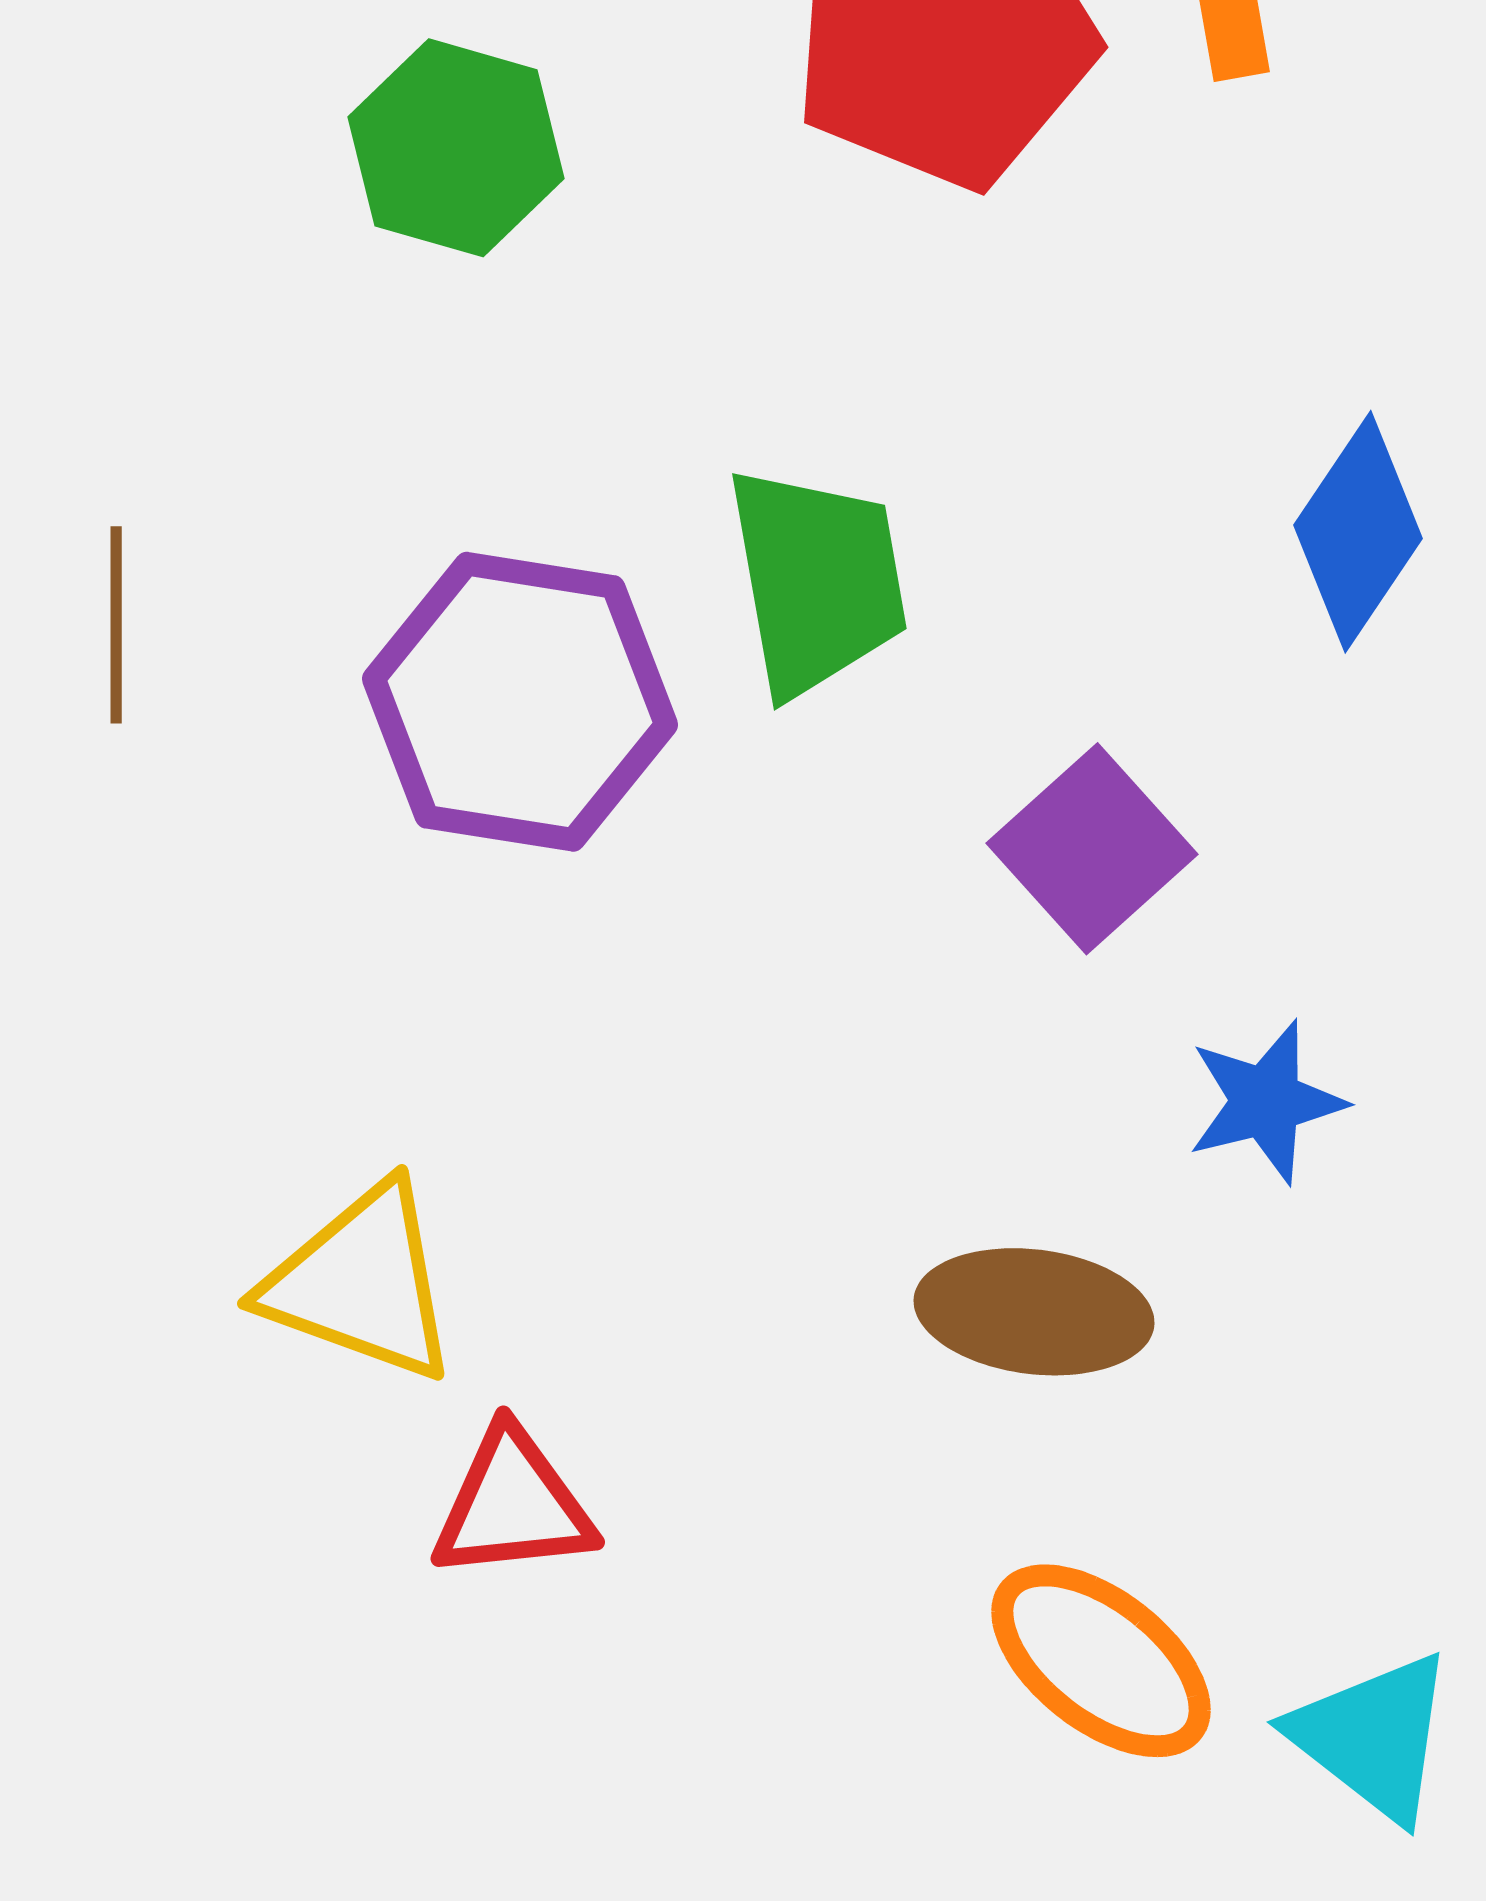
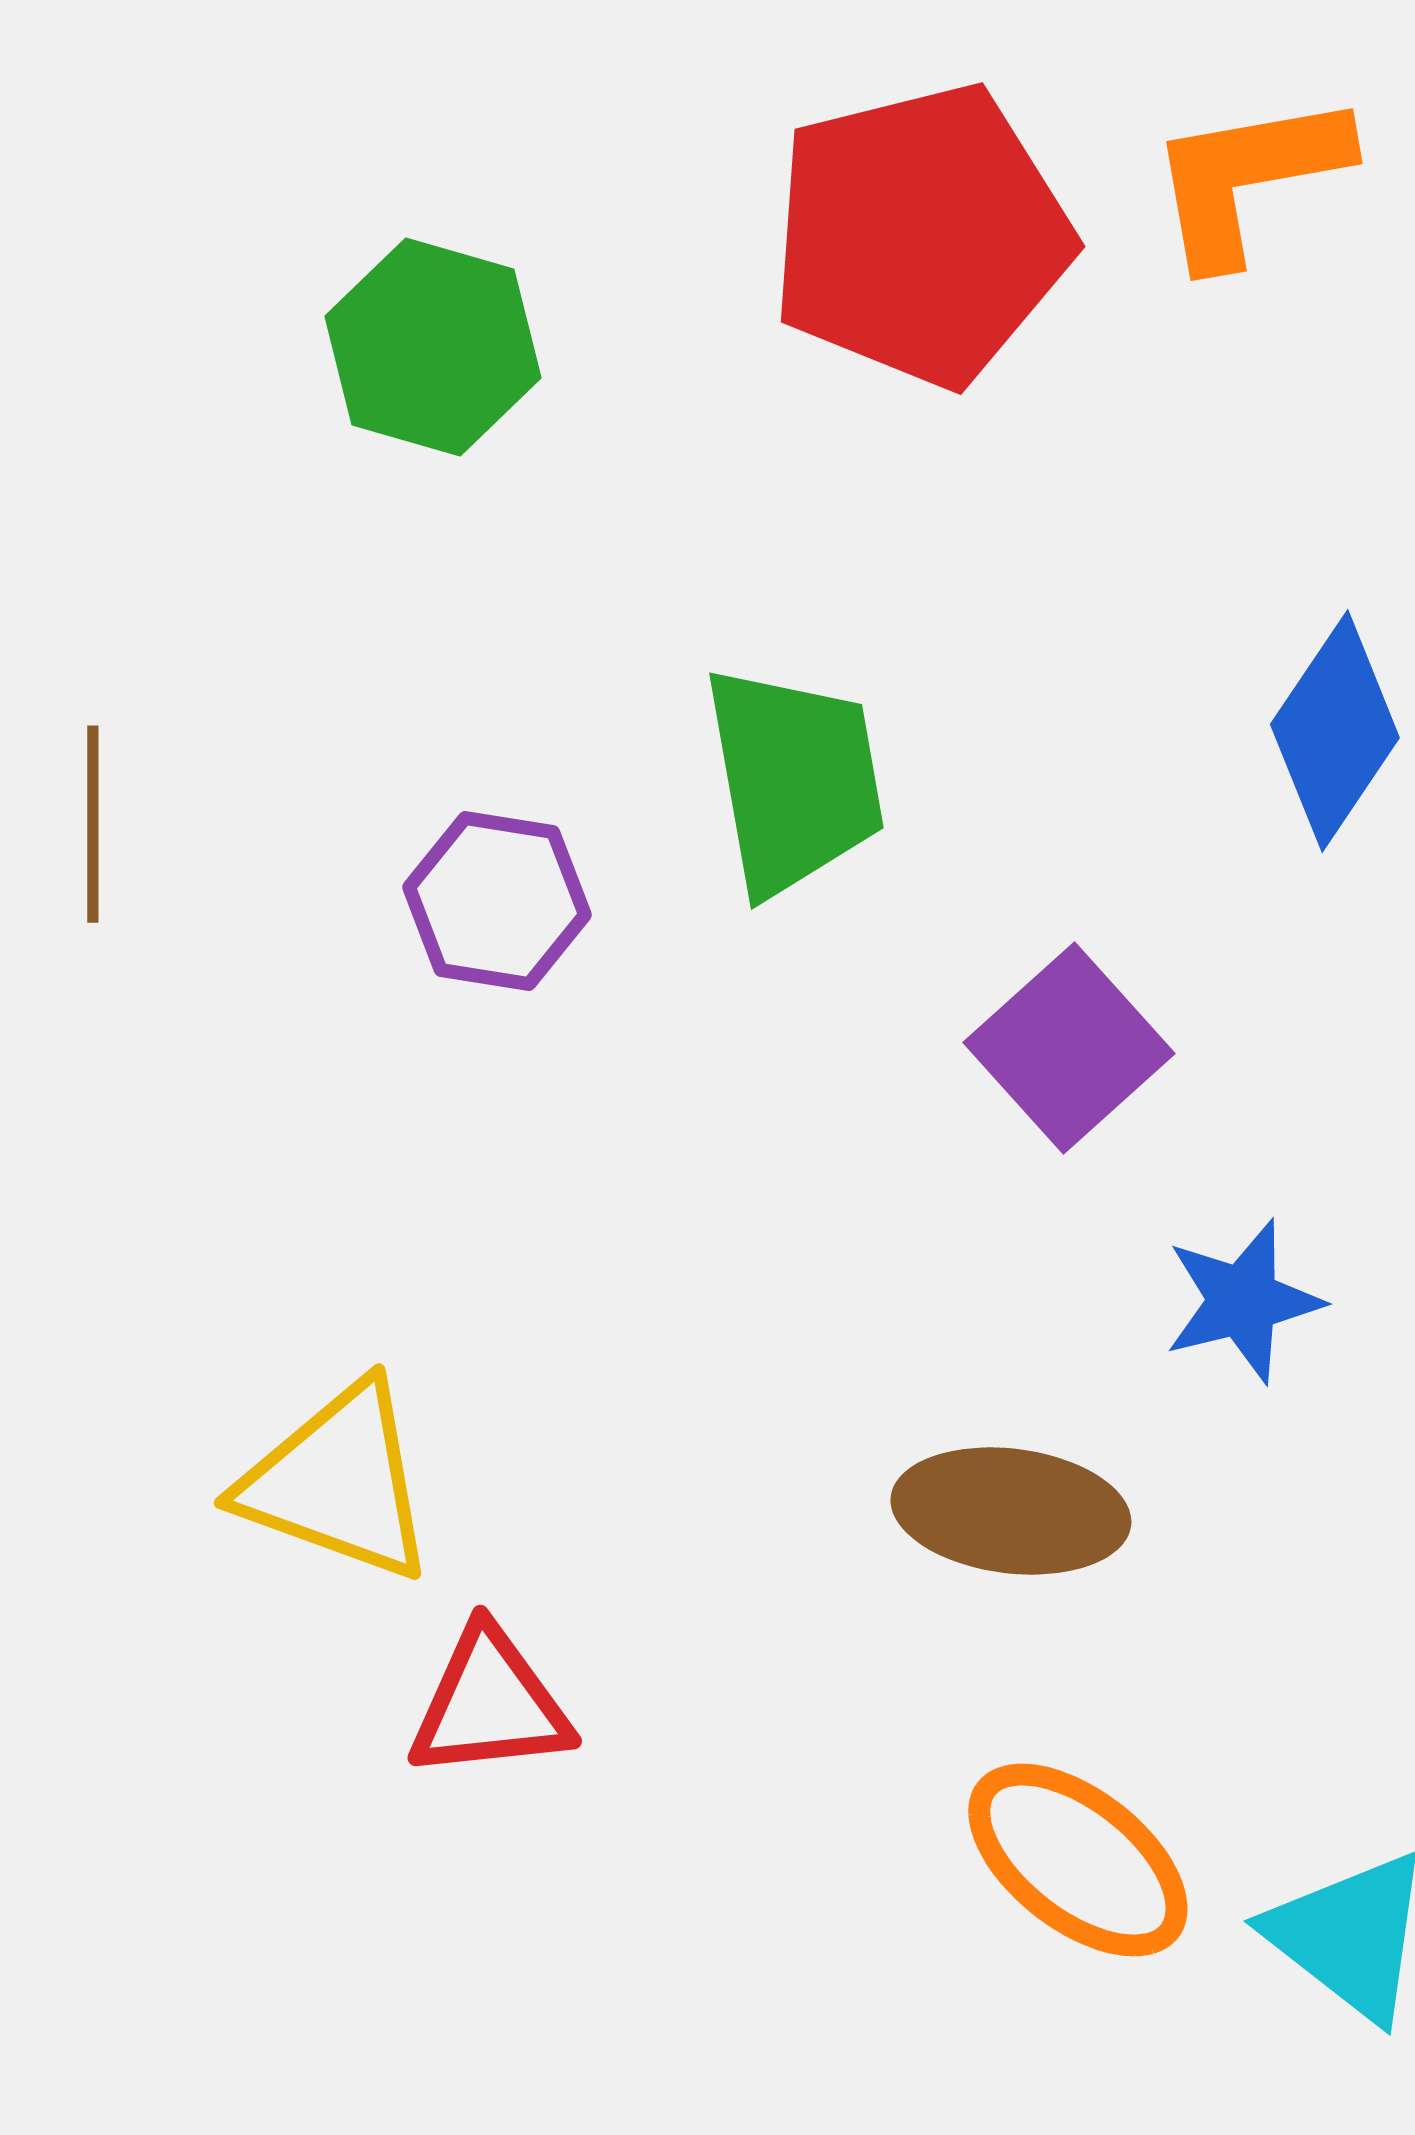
purple hexagon: (520, 702) -> (497, 901), size x0.6

